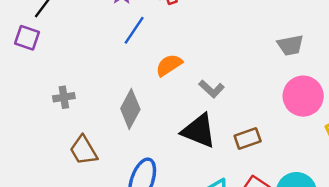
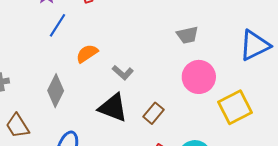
brown rectangle: (248, 139) -> (153, 113), turned -30

